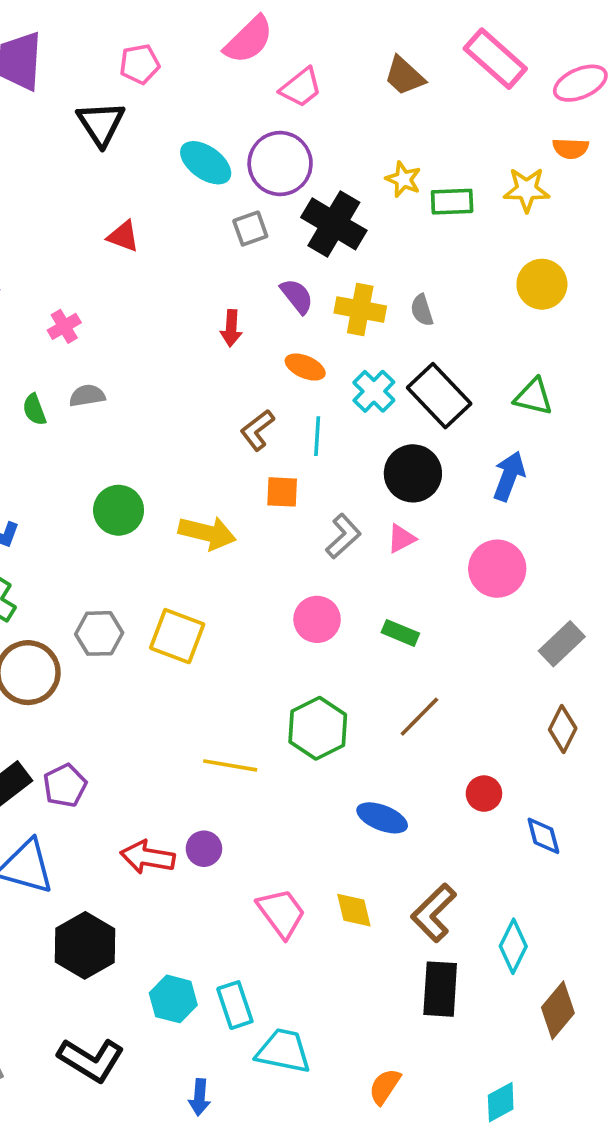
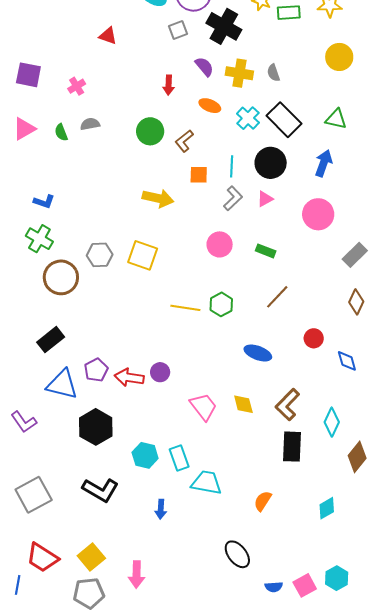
cyan line: (317, 436) -> (232, 166), moved
green circle: (119, 510) -> (150, 131), moved
green hexagon: (318, 728) -> (221, 304), size x0.7
yellow line: (230, 765) -> (185, 308), moved
purple pentagon: (65, 786) -> (96, 370), moved

